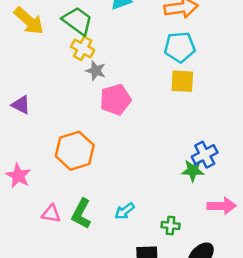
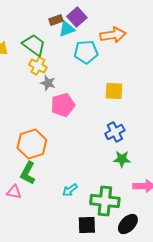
cyan pentagon: (180, 47) -> (86, 52), moved
blue cross: (205, 155) -> (115, 132), moved
green L-shape: (81, 214) -> (28, 173), moved
green cross: (171, 225) -> (105, 201), size x2.0

